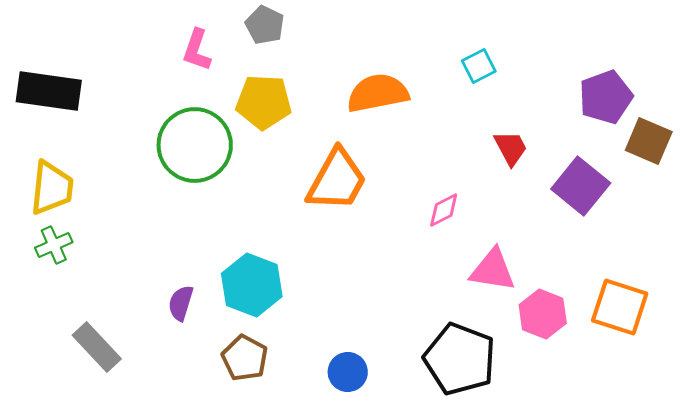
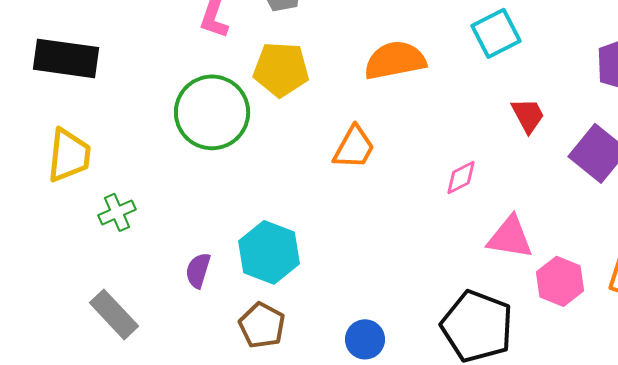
cyan square: (479, 66) -> (496, 33), size x1.4
orange trapezoid: (337, 180) -> (354, 147), size x0.7
green cross: (54, 245) -> (117, 212), moved

